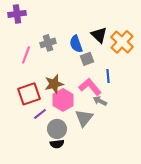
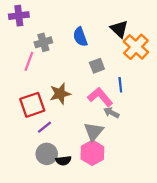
black triangle: (99, 35) -> (119, 29), moved
gray cross: (48, 43) -> (43, 42), moved
blue semicircle: (76, 44) -> (80, 37), moved
pink hexagon: (63, 100) -> (92, 153), moved
gray circle: (57, 129) -> (47, 154), moved

